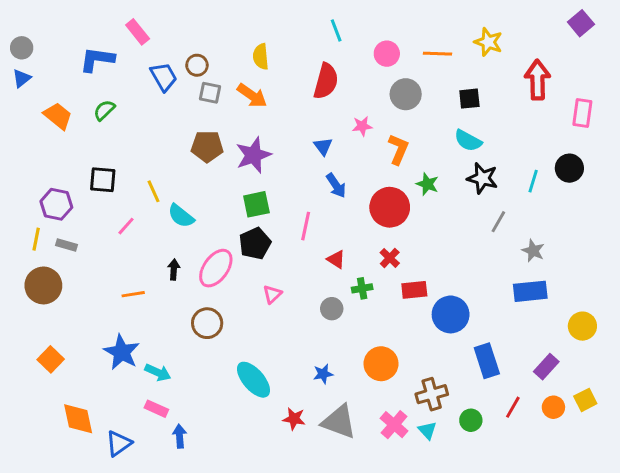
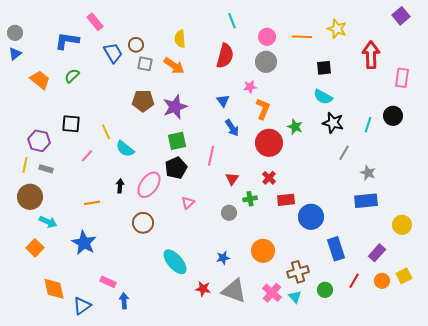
gray circle: (406, 94) -> (266, 62), moved
orange L-shape: (398, 149) -> (263, 109), moved
red triangle: (336, 259) -> (232, 179), turned 32
cyan arrow: (158, 372) -> (48, 222), moved

